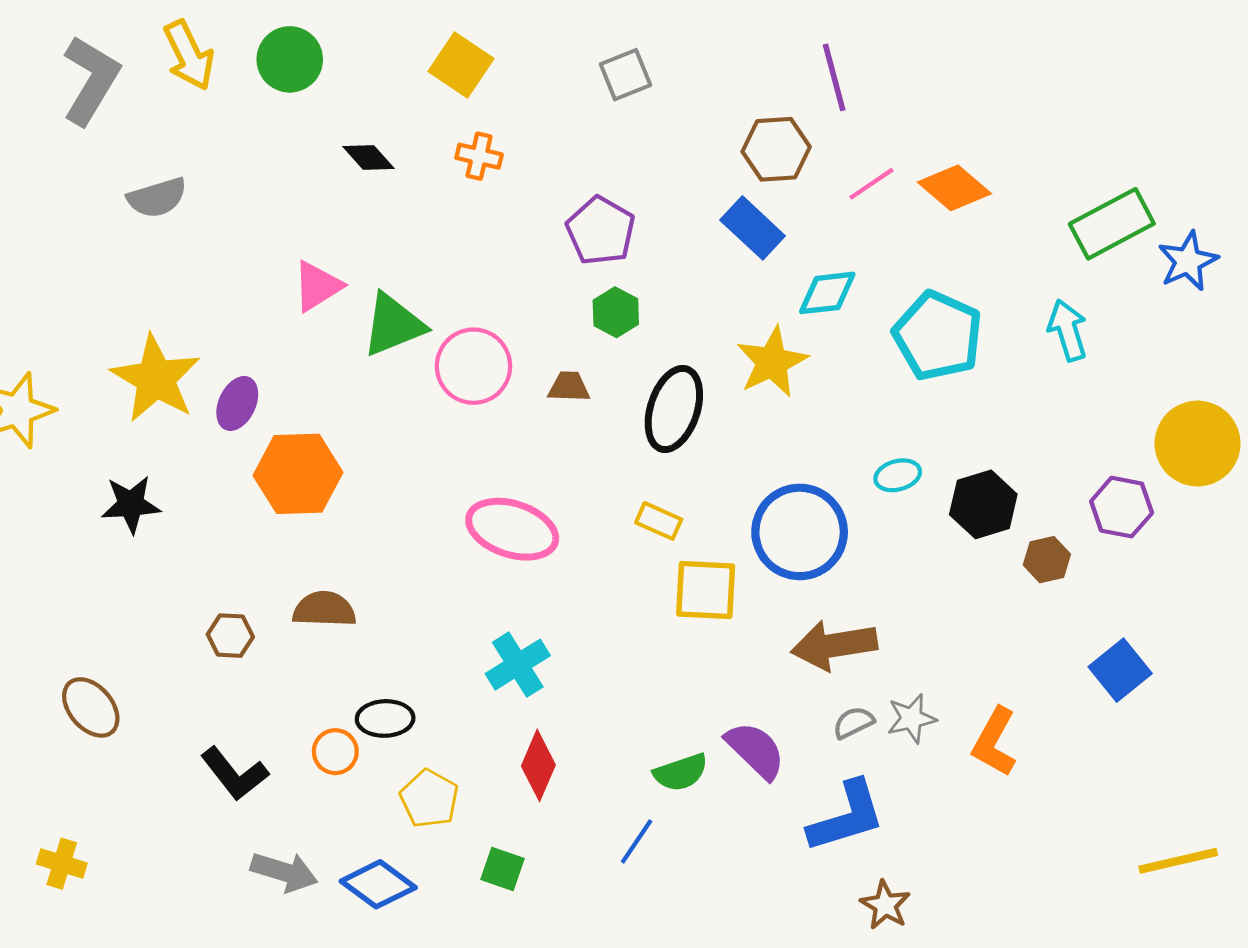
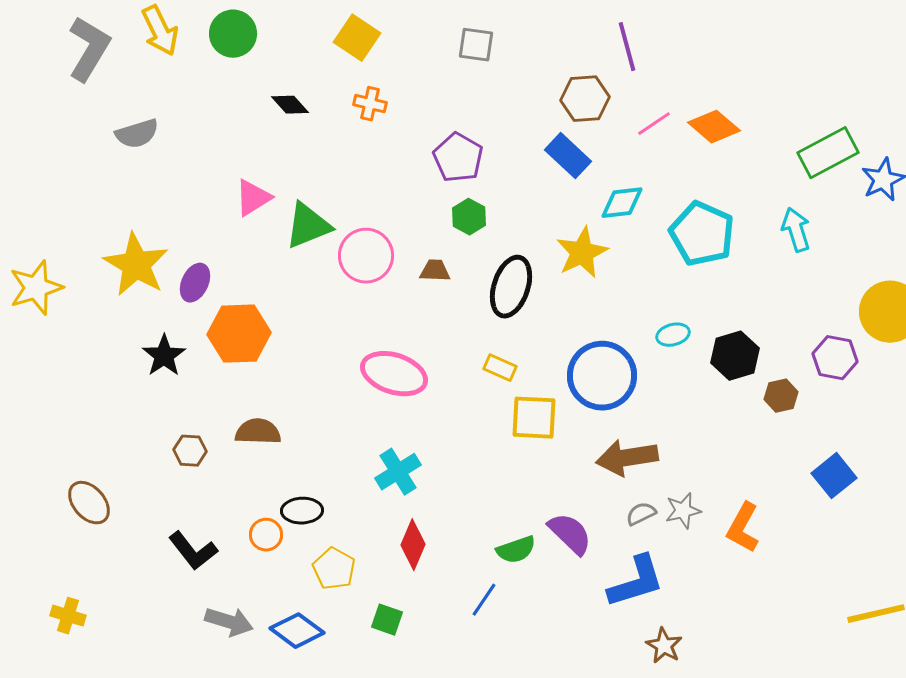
gray square: (625, 75) -> (476, 45), turned 30
black star: (131, 504) -> (164, 356), moved, turned -30

